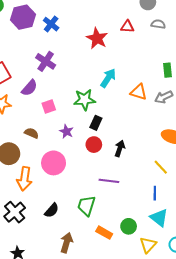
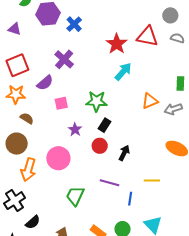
red triangle: (127, 27) -> (147, 37), size x1.6
cyan arrow: (108, 78) -> (123, 72), moved
orange triangle: (139, 92) -> (150, 101), turned -48
brown semicircle: (32, 133) -> (27, 118), moved
yellow line: (161, 167) -> (152, 180), moved, turned -56
blue line: (155, 193) -> (130, 199), moved
green trapezoid: (86, 206) -> (75, 196), moved
black semicircle: (52, 210) -> (33, 222), moved

